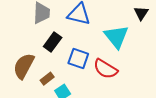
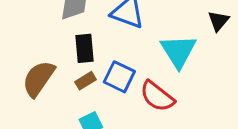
black rectangle: (53, 42) -> (84, 48), turned -48
brown rectangle: (47, 79) -> (85, 81), moved

